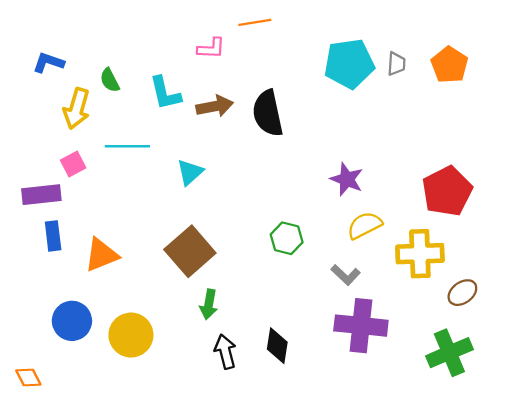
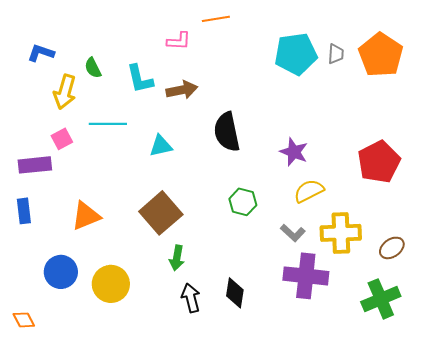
orange pentagon: (449, 65) -> (381, 55), size x1.4
black semicircle: (268, 113) -> (227, 132), moved
cyan triangle: (190, 172) -> (161, 146), turned 30
blue rectangle: (53, 236) -> (24, 211), moved
yellow cross: (420, 254) -> (341, 233), moved

